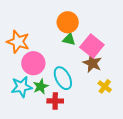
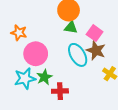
orange star: (18, 42) -> (19, 33), size x0.7
pink square: (92, 46) -> (95, 33), size x0.7
cyan ellipse: (63, 78) -> (78, 55), moved

